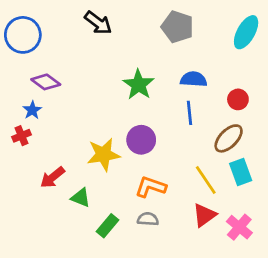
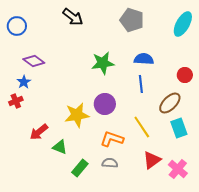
blue circle: (23, 35) -> (17, 26), size x0.7
green star: (138, 85) -> (103, 63), turned 30
red circle: (238, 99) -> (185, 75), moved
yellow line: (206, 180) -> (142, 127), moved

